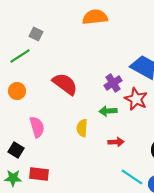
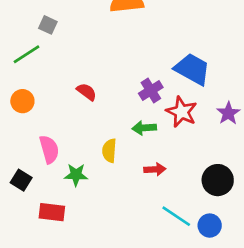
red semicircle: (65, 84) -> (87, 92), size x0.6
green star: (13, 178) -> (76, 175), moved

